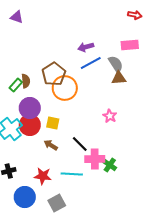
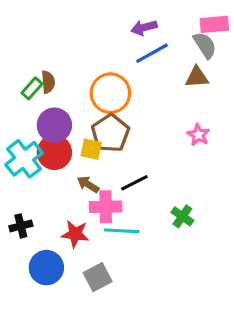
gray semicircle: (116, 64) -> (205, 45), moved
brown pentagon: (54, 74) -> (110, 133), moved
pink star: (110, 116) -> (198, 135), moved
black line: (80, 144) -> (134, 183), turned -72
pink cross: (95, 159) -> (106, 207), moved

